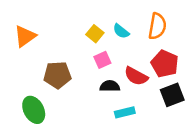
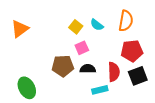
red pentagon: (165, 64) -> (132, 51), turned -30
brown pentagon: (57, 75) -> (63, 66), moved
red semicircle: (136, 76) -> (114, 72), moved, turned -120

